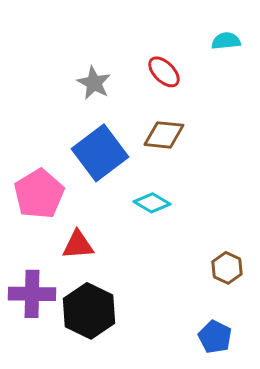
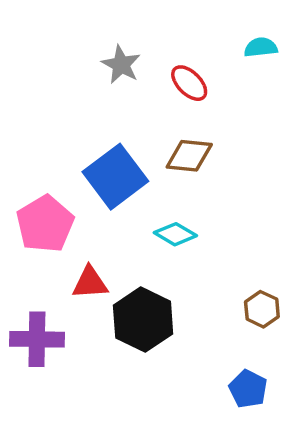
gray star: (94, 83) -> (121, 65), moved
black hexagon: (89, 311) -> (143, 320), moved

